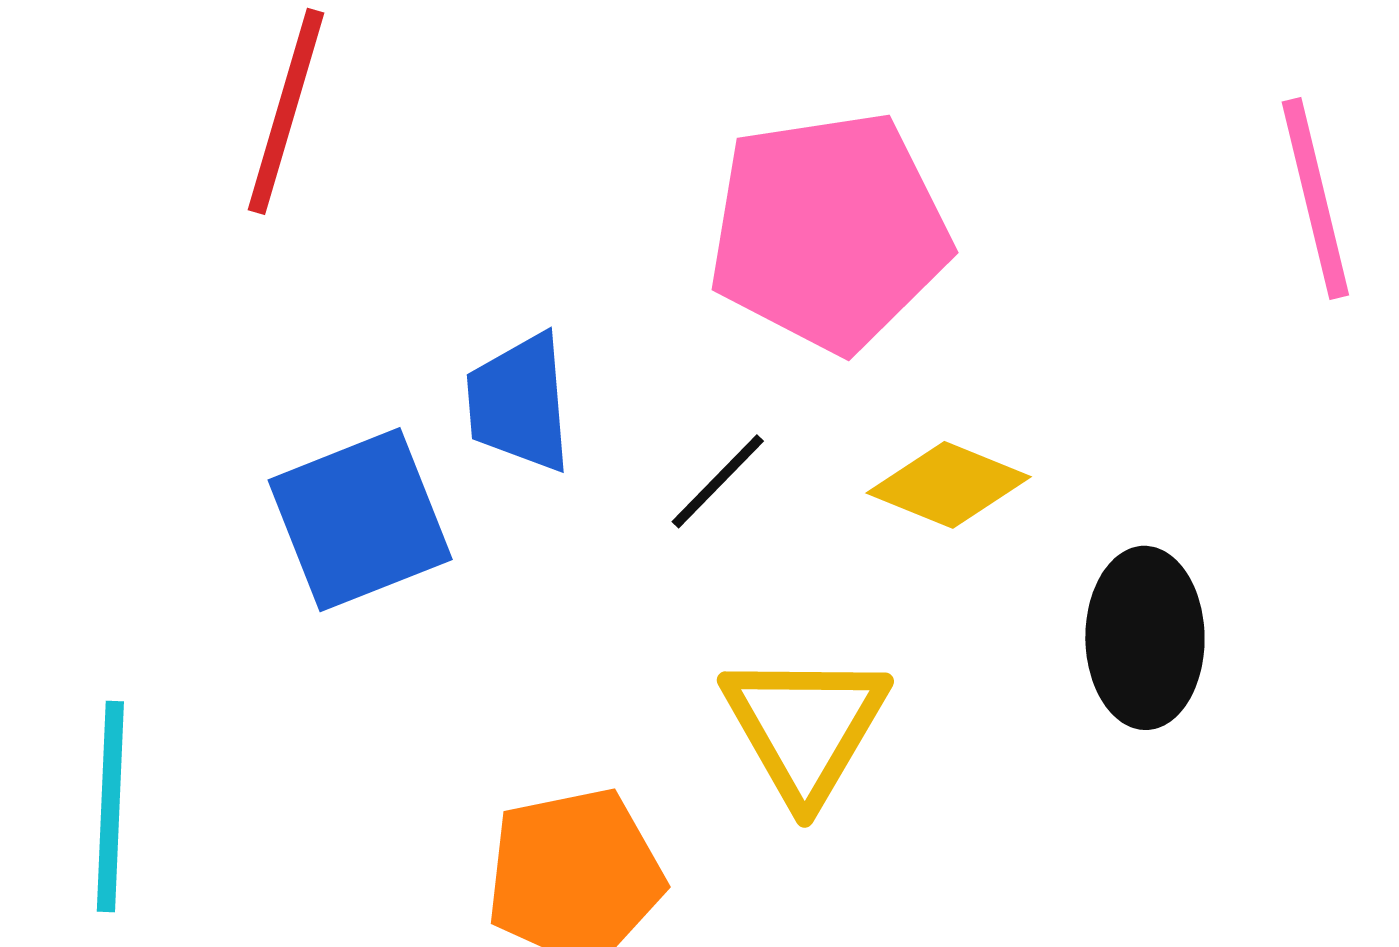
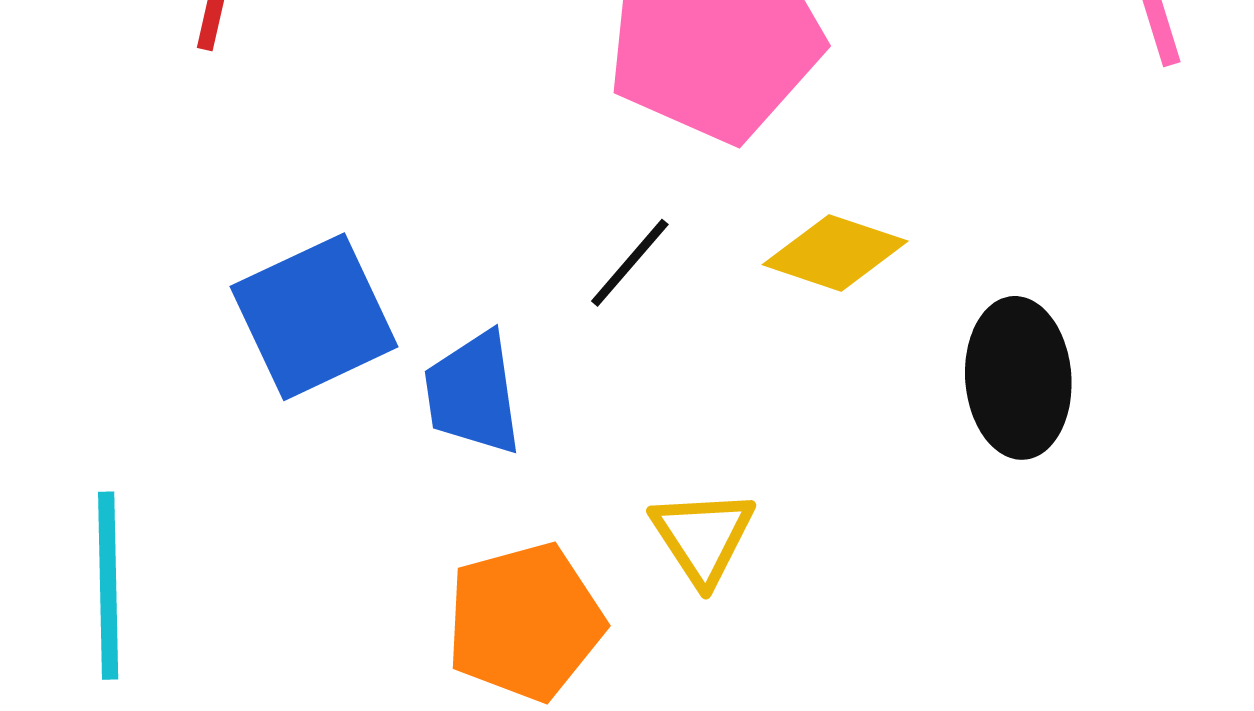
blue trapezoid: (519, 403) -> (473, 393), moved
yellow triangle: (805, 727) -> (703, 537), moved, size x0.7

